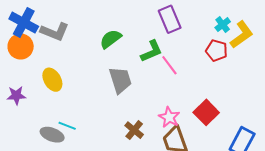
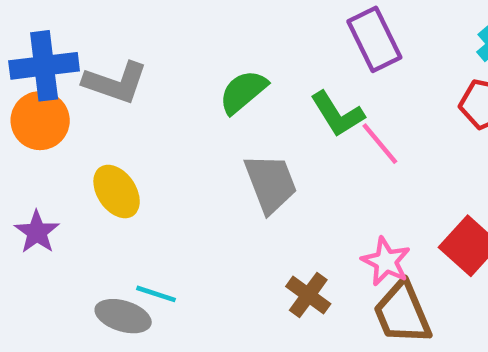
blue cross: (24, 23) -> (44, 66), turned -32
green L-shape: (152, 51) -> (337, 114), turned 85
purple star: (16, 95) -> (37, 232), turned -30

